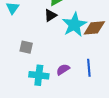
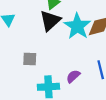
black triangle: (50, 15) -> (50, 21), size x1.5

